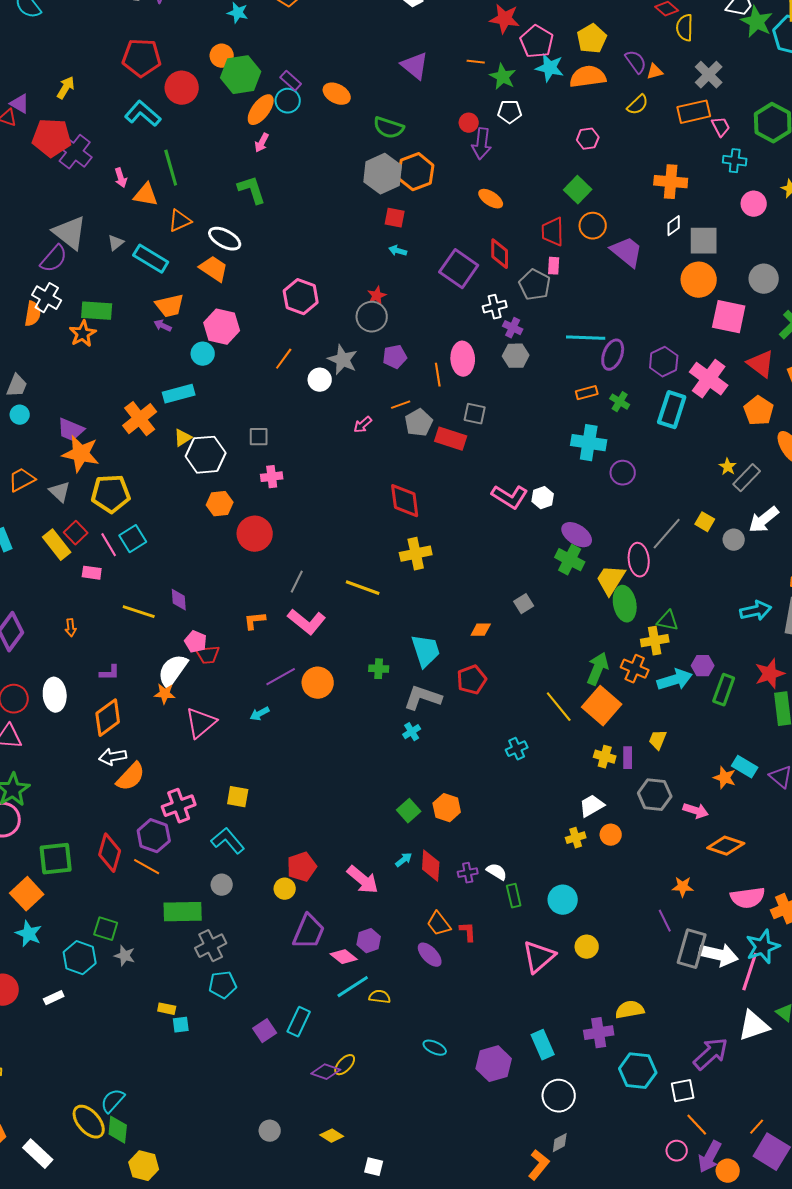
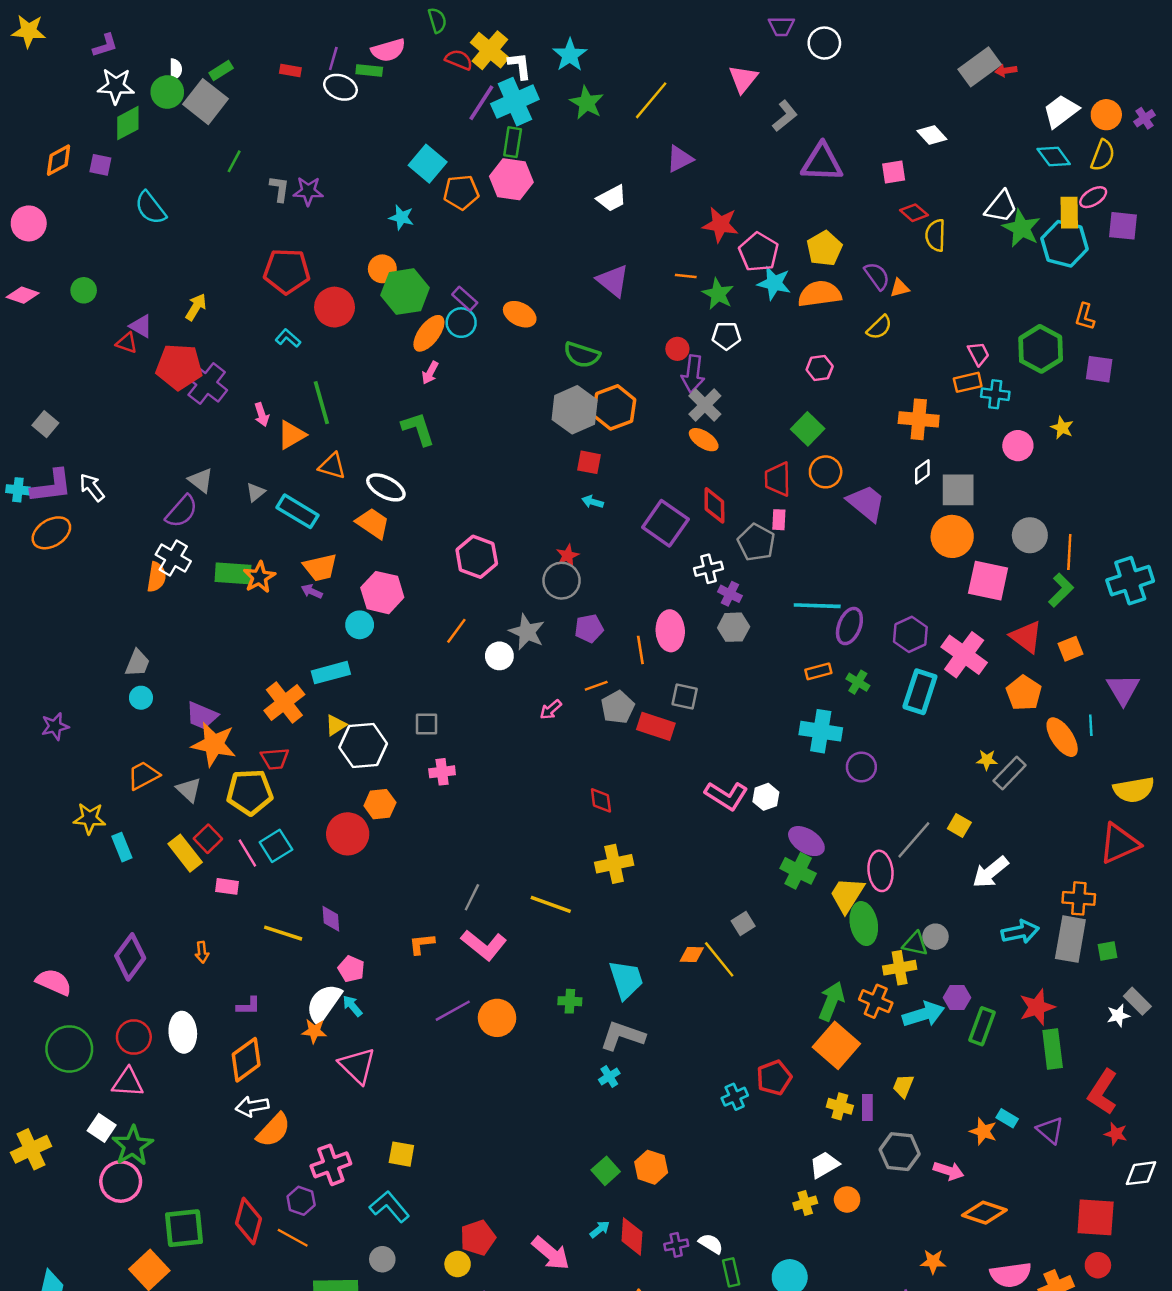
gray cross: (709, 75) -> (705, 405), moved
orange rectangle: (694, 112) -> (968, 382), moved, size x0.7
cyan L-shape: (143, 114) -> (288, 338), size x0.6
orange triangle: (146, 195) -> (292, 435), turned -40
orange triangle: (180, 221) -> (332, 466), turned 40
gray triangle: (70, 233) -> (201, 480), size x0.6
orange star: (83, 334) -> (259, 577), moved
yellow star: (728, 467) -> (987, 760), turned -30
red diamond: (405, 501) -> (601, 800), size x0.6
white arrow: (764, 520) -> (990, 872), moved
red circle: (255, 534) -> (348, 834), moved
gray circle: (734, 540) -> (935, 937), moved
red trapezoid: (208, 655) -> (275, 759), moved
red pentagon: (472, 680) -> (774, 1078), moved
yellow line: (559, 707) -> (719, 959), moved
cyan arrow: (260, 714) -> (352, 1006), moved, turned 78
pink triangle: (201, 723) -> (357, 1066), turned -36
cyan rectangle: (745, 767) -> (1007, 1118), size x0.7
purple hexagon: (154, 836) -> (301, 1201), size x0.7

